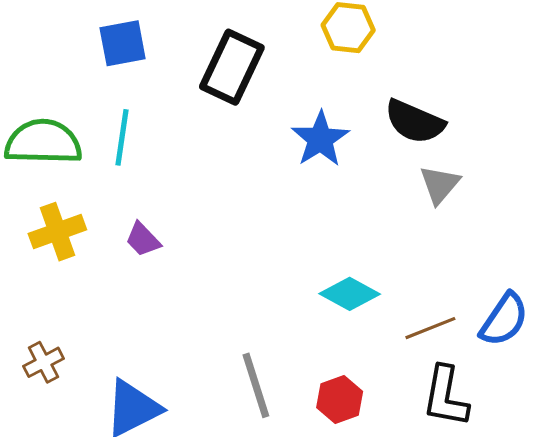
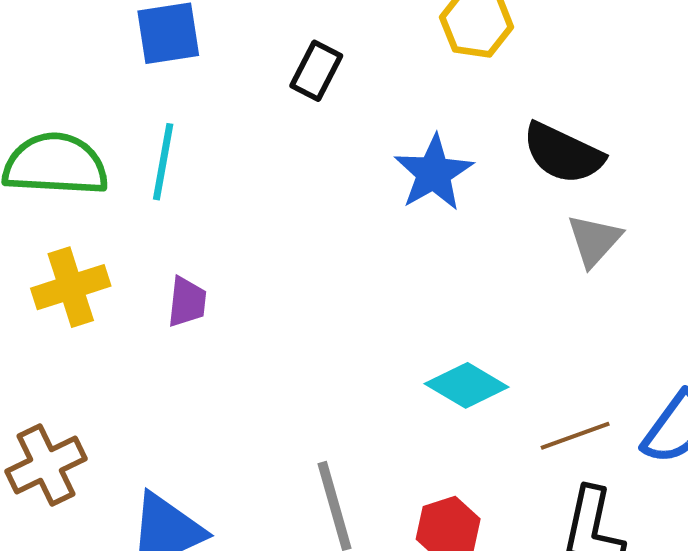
black rectangle: (232, 67) -> (316, 71), size x0.6
purple trapezoid: (143, 240) -> (187, 302), turned -132
brown cross: (44, 362) -> (46, 465), size x1.4

